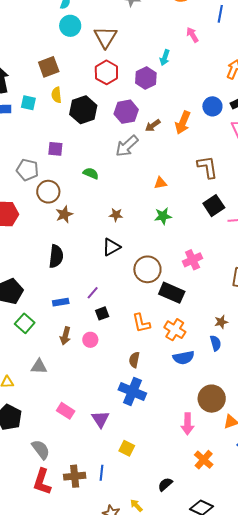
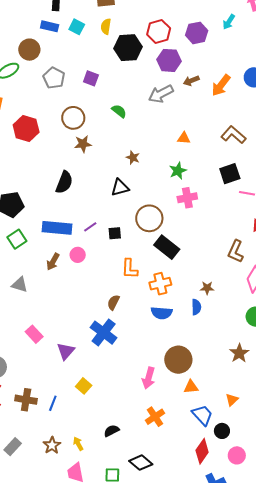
cyan arrow: (165, 58) -> (229, 22), moved
red hexagon: (106, 72) -> (159, 31), moved
brown L-shape: (207, 167) -> (233, 135), turned -55
gray pentagon: (27, 170) -> (54, 78), moved
green star: (163, 216) -> (178, 171), turned -30
pink cross: (193, 260) -> (187, 198), moved
blue rectangle: (61, 302) -> (57, 228), size x1.8
black square: (102, 313) -> (115, 233), moved
orange cross: (175, 330) -> (160, 284), turned 30
pink circle: (90, 340) -> (78, 255), moved

